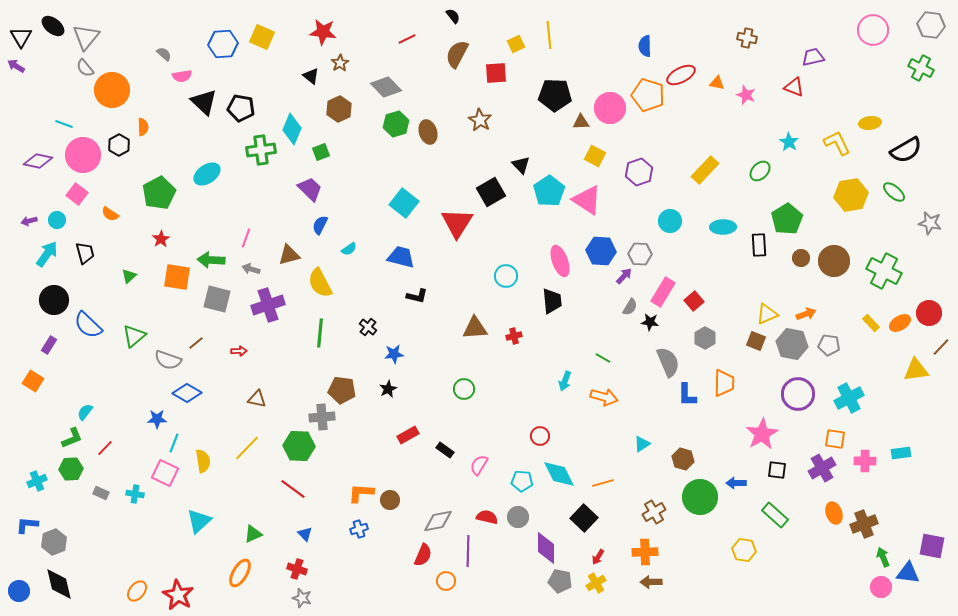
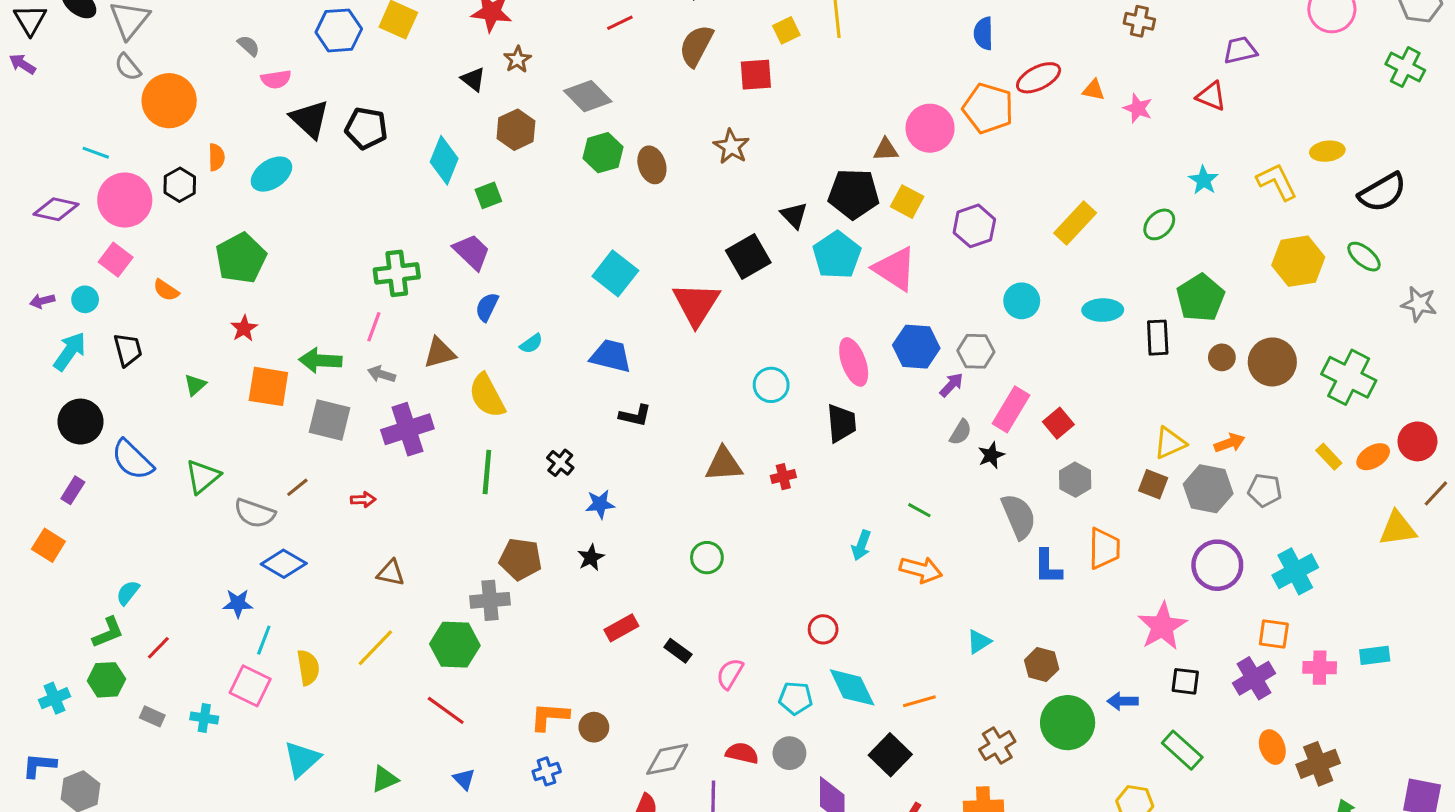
black pentagon: (555, 95) -> (854, 194), moved
green cross: (261, 150) -> (397, 273), moved
cyan ellipse: (207, 174) -> (271, 174), moved
black star: (650, 322) -> (991, 455), turned -30

